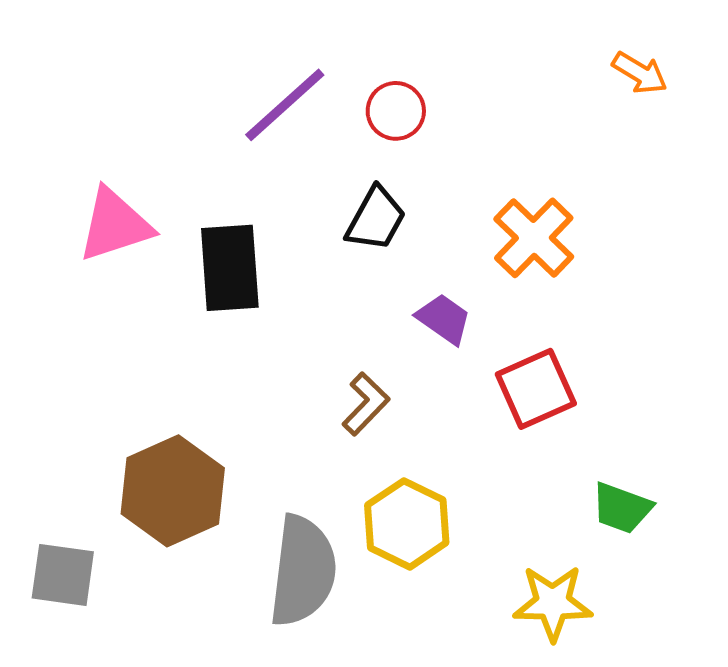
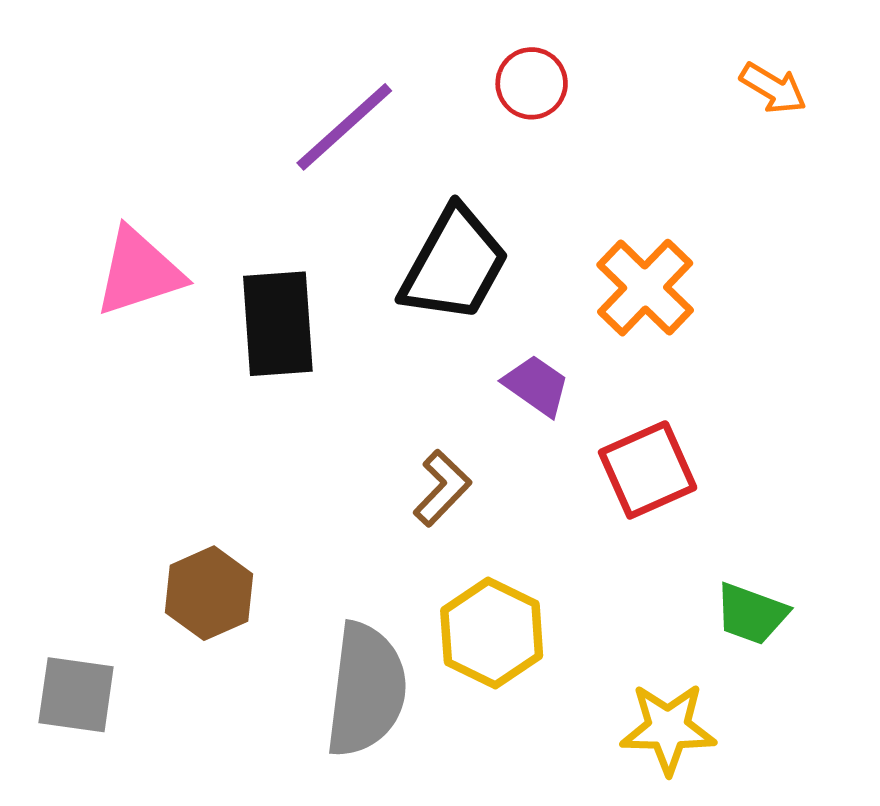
red circle: (396, 111) -> (532, 83), moved
black trapezoid: (376, 219) -> (454, 265), size x1.5
brown hexagon: (173, 491) -> (209, 593), size x0.7

